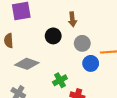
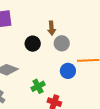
gray circle: (82, 43) -> (62, 43), moved

